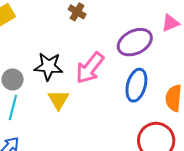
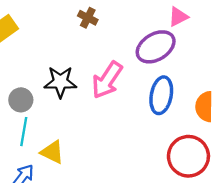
pink triangle: (170, 23) -> (178, 17), moved
yellow triangle: (58, 100) -> (52, 152), moved, turned -30

